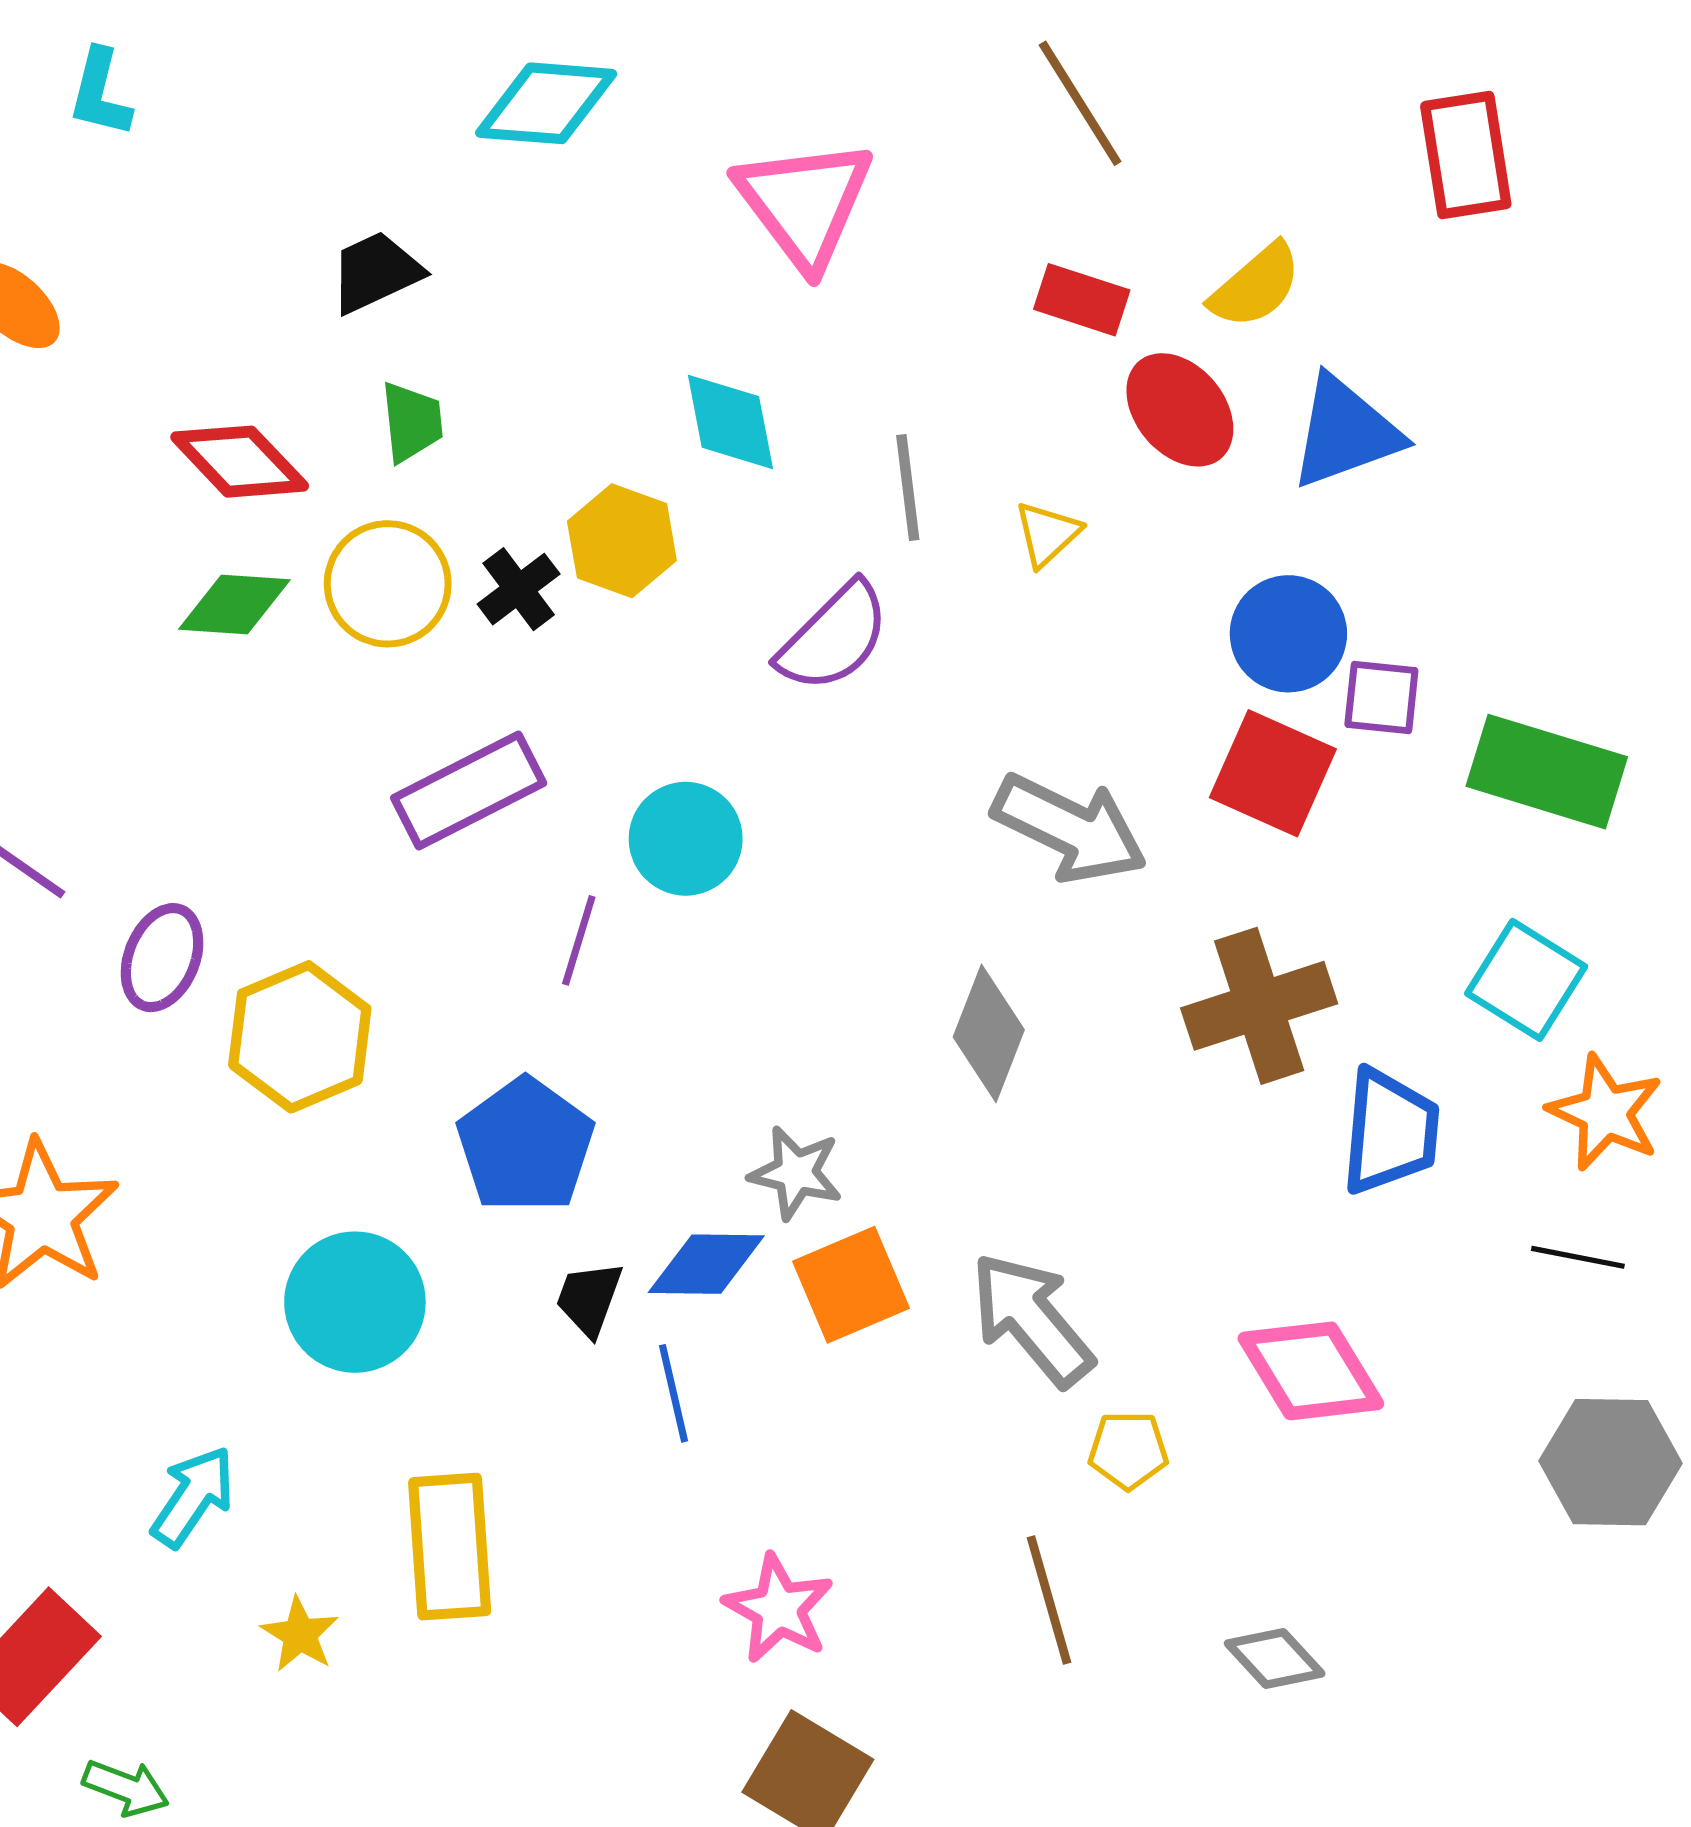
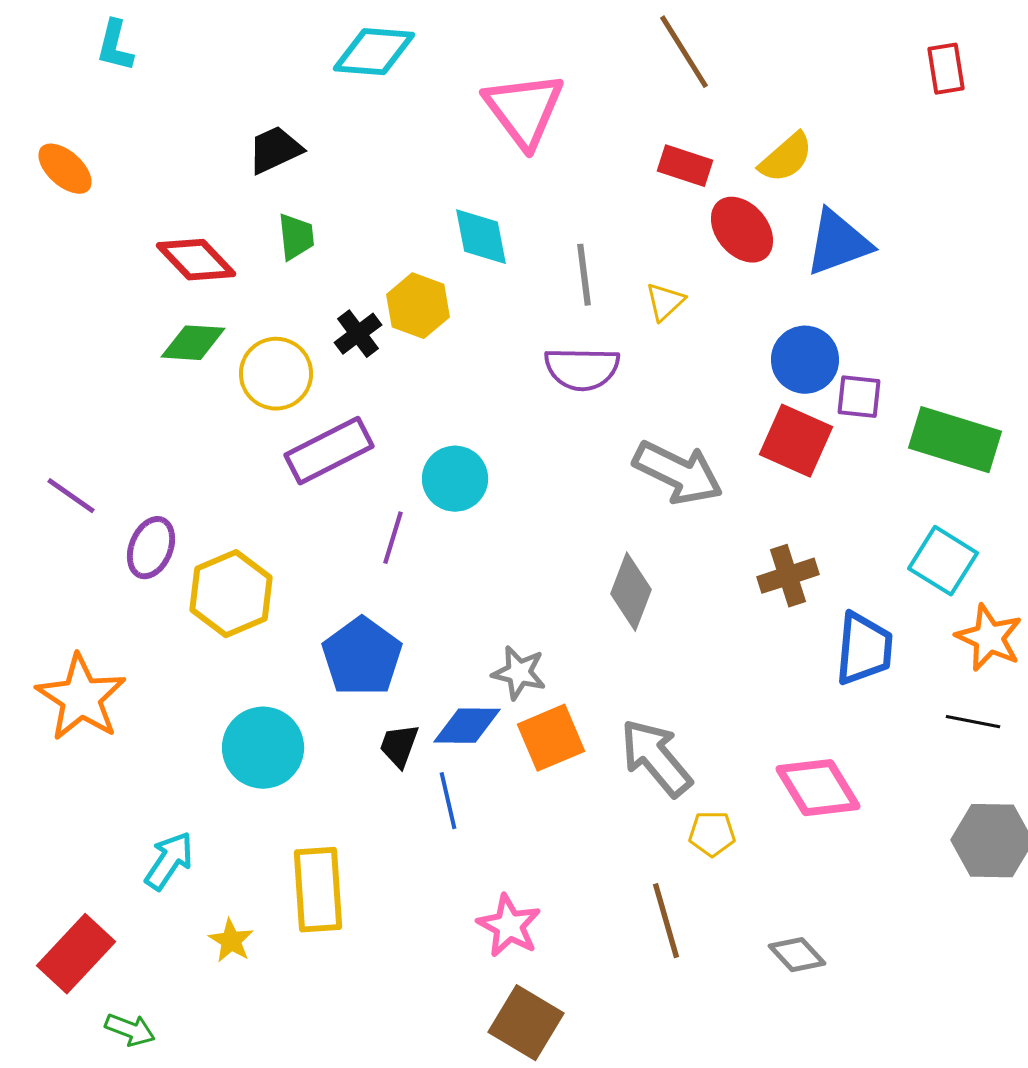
red rectangle: (1466, 155) -> (946, 69), moved, size x0.7
yellow circle: (388, 584) -> (276, 374), moved
purple semicircle: (834, 637) -> (582, 369), moved, turned 46
brown cross: (1259, 1006) -> (788, 576), size x0.7

